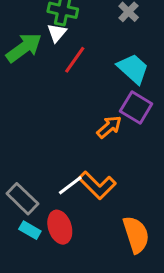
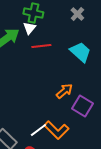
red line: (75, 60) -> (41, 46), turned 48
purple square: (136, 107) -> (82, 106), moved

